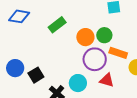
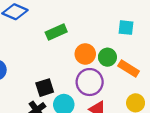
orange rectangle: (118, 53) -> (129, 68), moved
black square: (36, 75) -> (45, 88), moved

